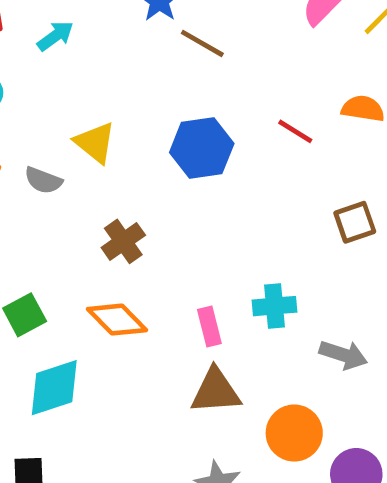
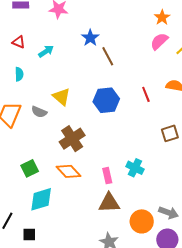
brown line: (202, 43) -> (108, 56), turned 30
red line: (295, 131) -> (146, 94), turned 35
brown cross: (123, 241) -> (72, 139), size x1.4
cyan cross: (275, 306) -> (135, 168), turned 30
gray arrow: (343, 355) -> (168, 213), moved

